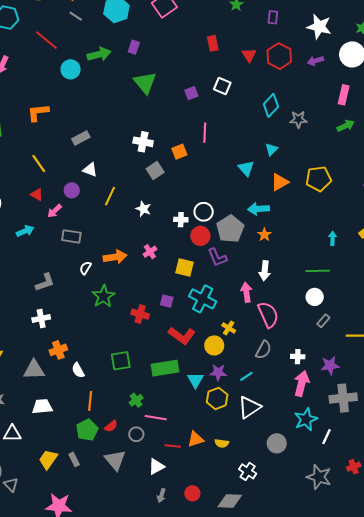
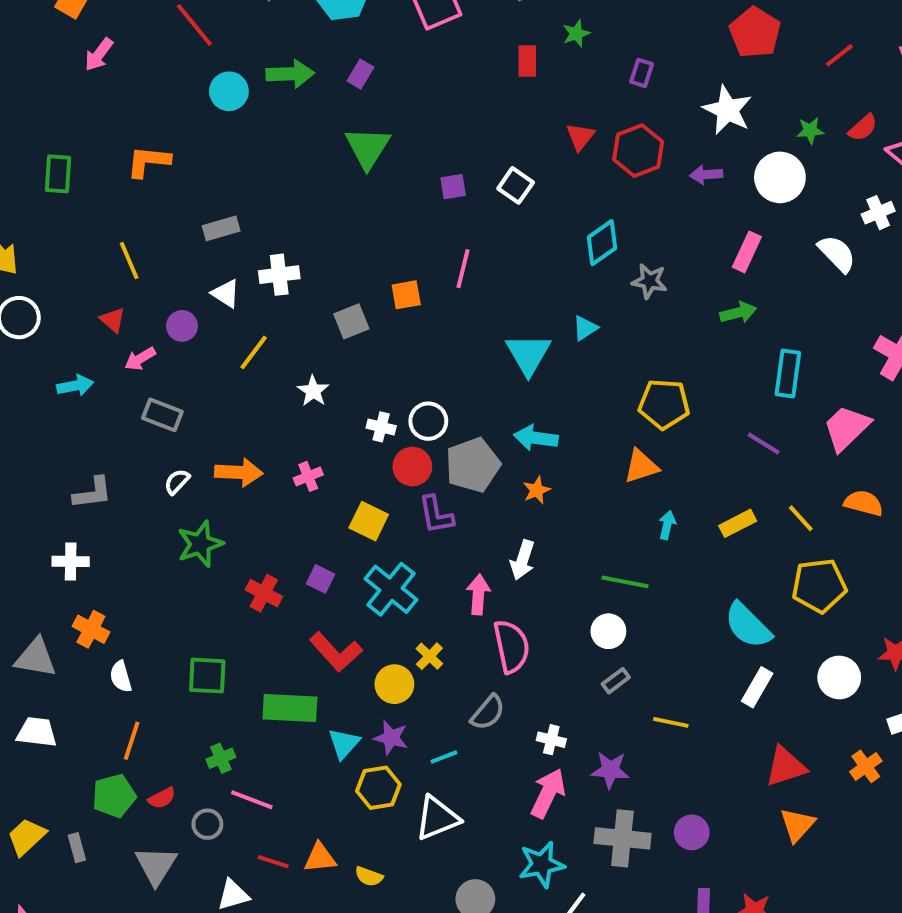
red rectangle: (213, 43) -> (527, 61), moved
white cross: (143, 142) -> (279, 275), moved, turned -30
cyan triangle: (246, 168) -> (528, 354), size x1.4
orange triangle: (280, 182) -> (641, 466), moved
orange cross: (58, 350) -> (91, 629), turned 36

